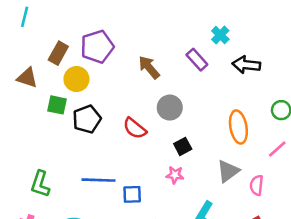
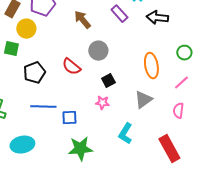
black pentagon: (87, 119) -> (34, 73), moved
pink semicircle: (257, 185) -> (178, 111), moved

